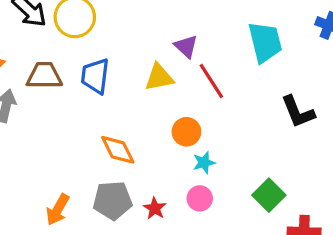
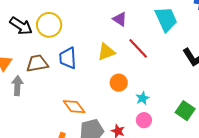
purple triangle: (186, 46) -> (120, 19), moved
orange circle: (186, 132) -> (119, 83), moved
orange diamond: (118, 150) -> (74, 107), moved

